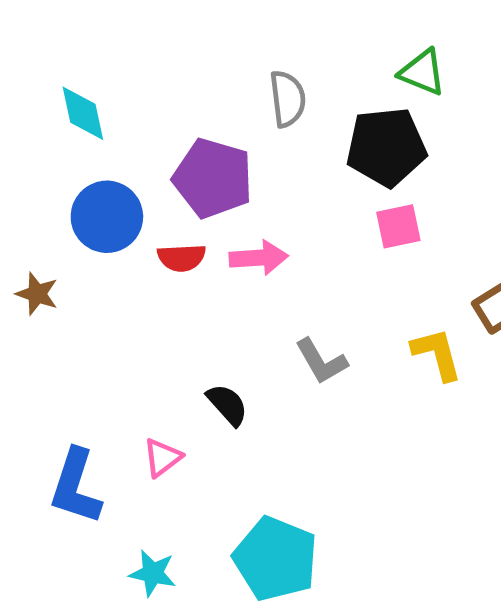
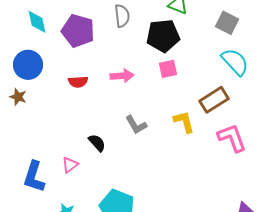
purple pentagon: (213, 178) -> (78, 31), moved
blue circle: (107, 217) -> (28, 65), moved
pink arrow: (259, 258) -> (122, 76), moved

